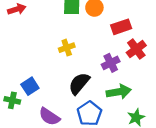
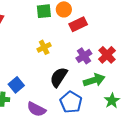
red rectangle: (121, 27) -> (78, 24), moved
red cross: (136, 49) -> (107, 55), moved

